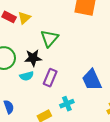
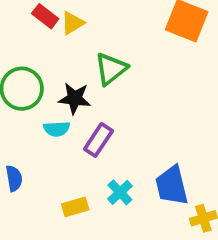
blue trapezoid: (92, 80) -> (172, 186), moved
cyan cross: (67, 104) -> (120, 192), turned -32

